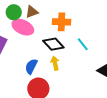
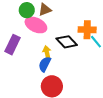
orange cross: (61, 22) -> (87, 30), moved
yellow arrow: (55, 63) -> (47, 53), moved

